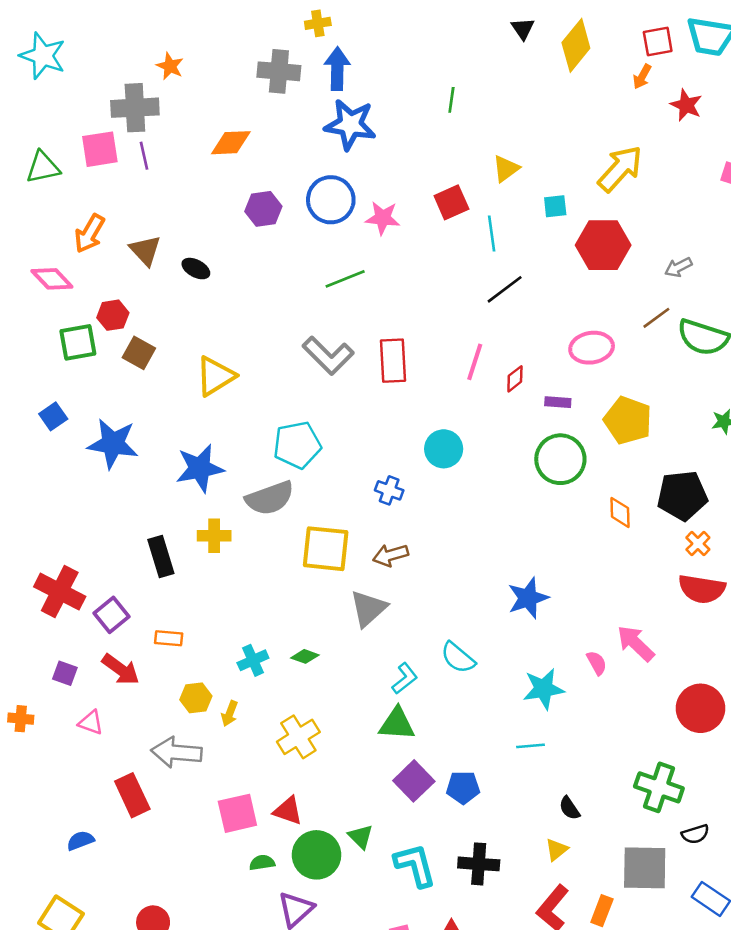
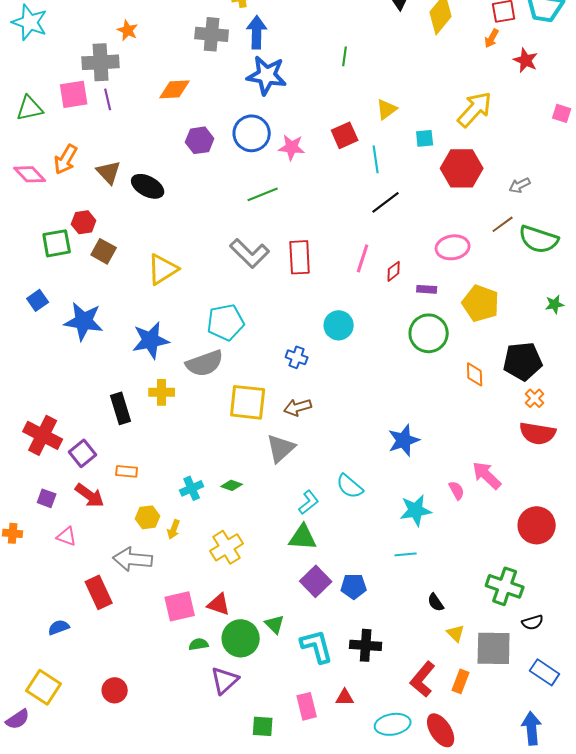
black ellipse: (196, 269) -> (148, 186), size x1.5
pink diamond: (52, 279) -> (30, 174), moved
yellow triangle: (556, 850) -> (456, 633), moved, turned -36

